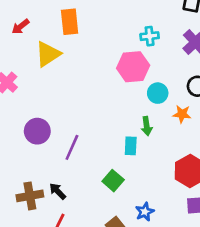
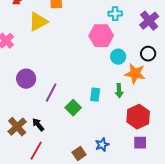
orange star: (182, 114) -> (135, 74), size x1.5
green arrow: (147, 126) -> (119, 91), moved
green square: (113, 181) -> (73, 108), moved
brown cross: (30, 196) -> (17, 127), turned -36

